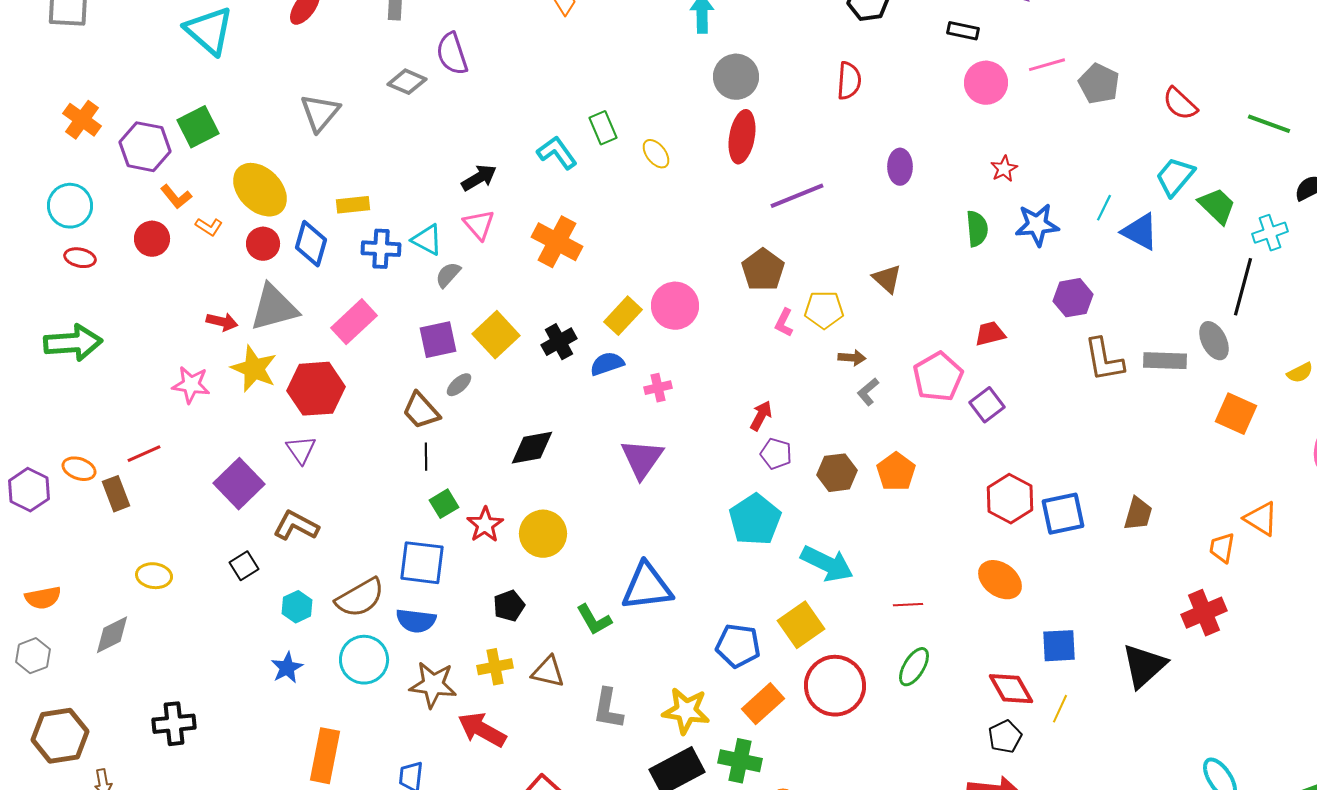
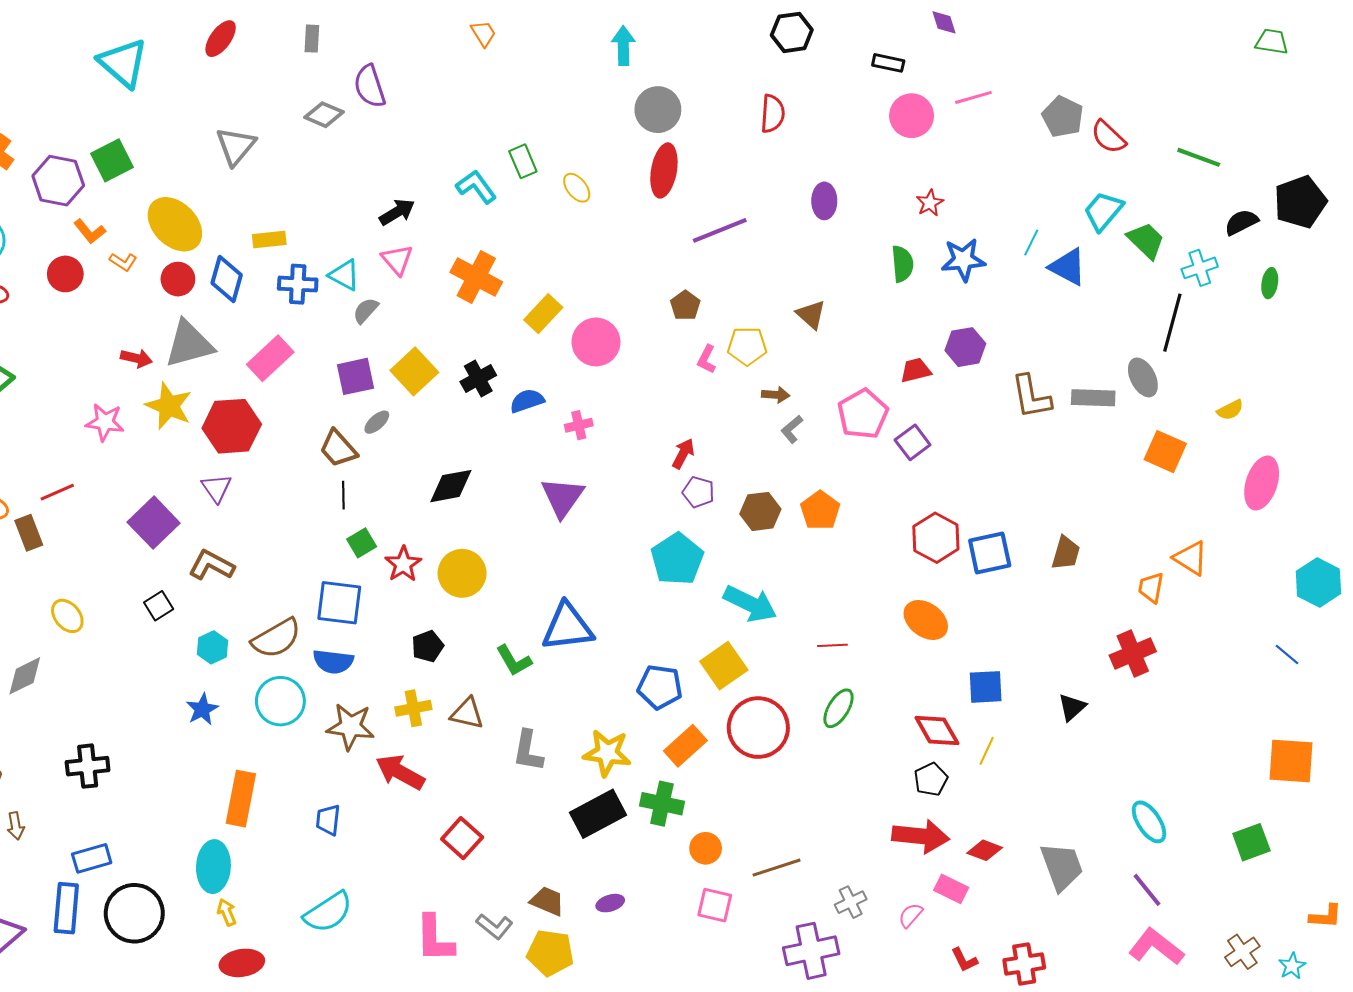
gray pentagon: (1099, 84) -> (1063, 117), moved
brown pentagon: (763, 270) -> (685, 305), size x0.7
purple hexagon: (1073, 298) -> (965, 347), moved
yellow rectangle: (623, 316) -> (543, 314), moved
yellow ellipse: (154, 576) -> (67, 616), turned 44
black triangle: (1144, 666) -> (1072, 707), size x0.6

